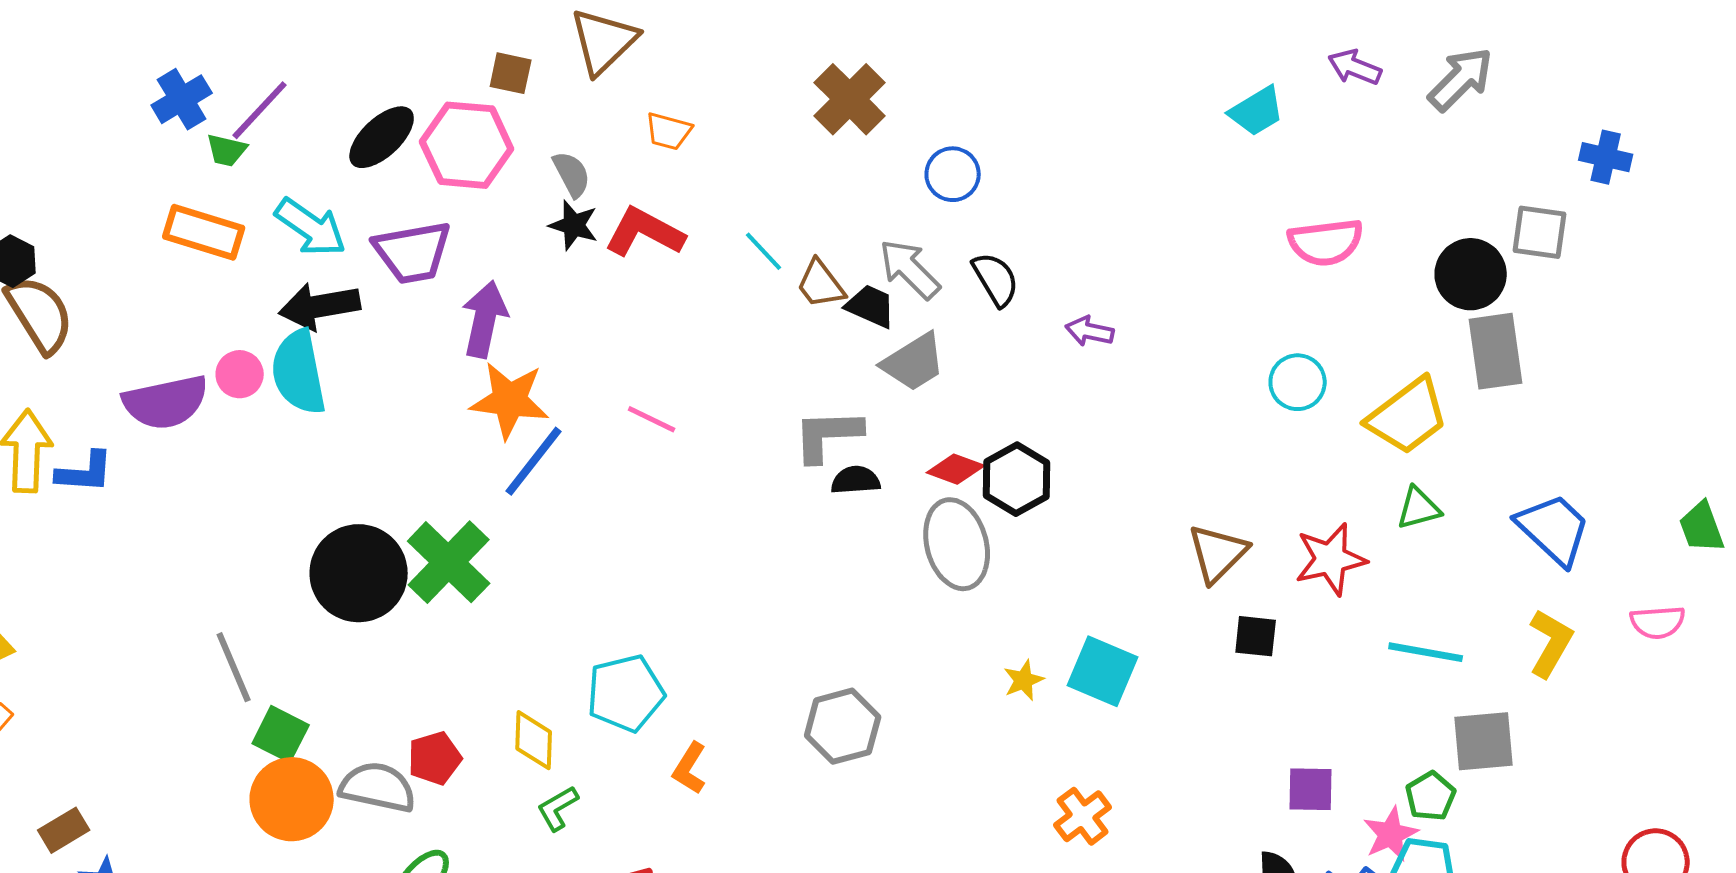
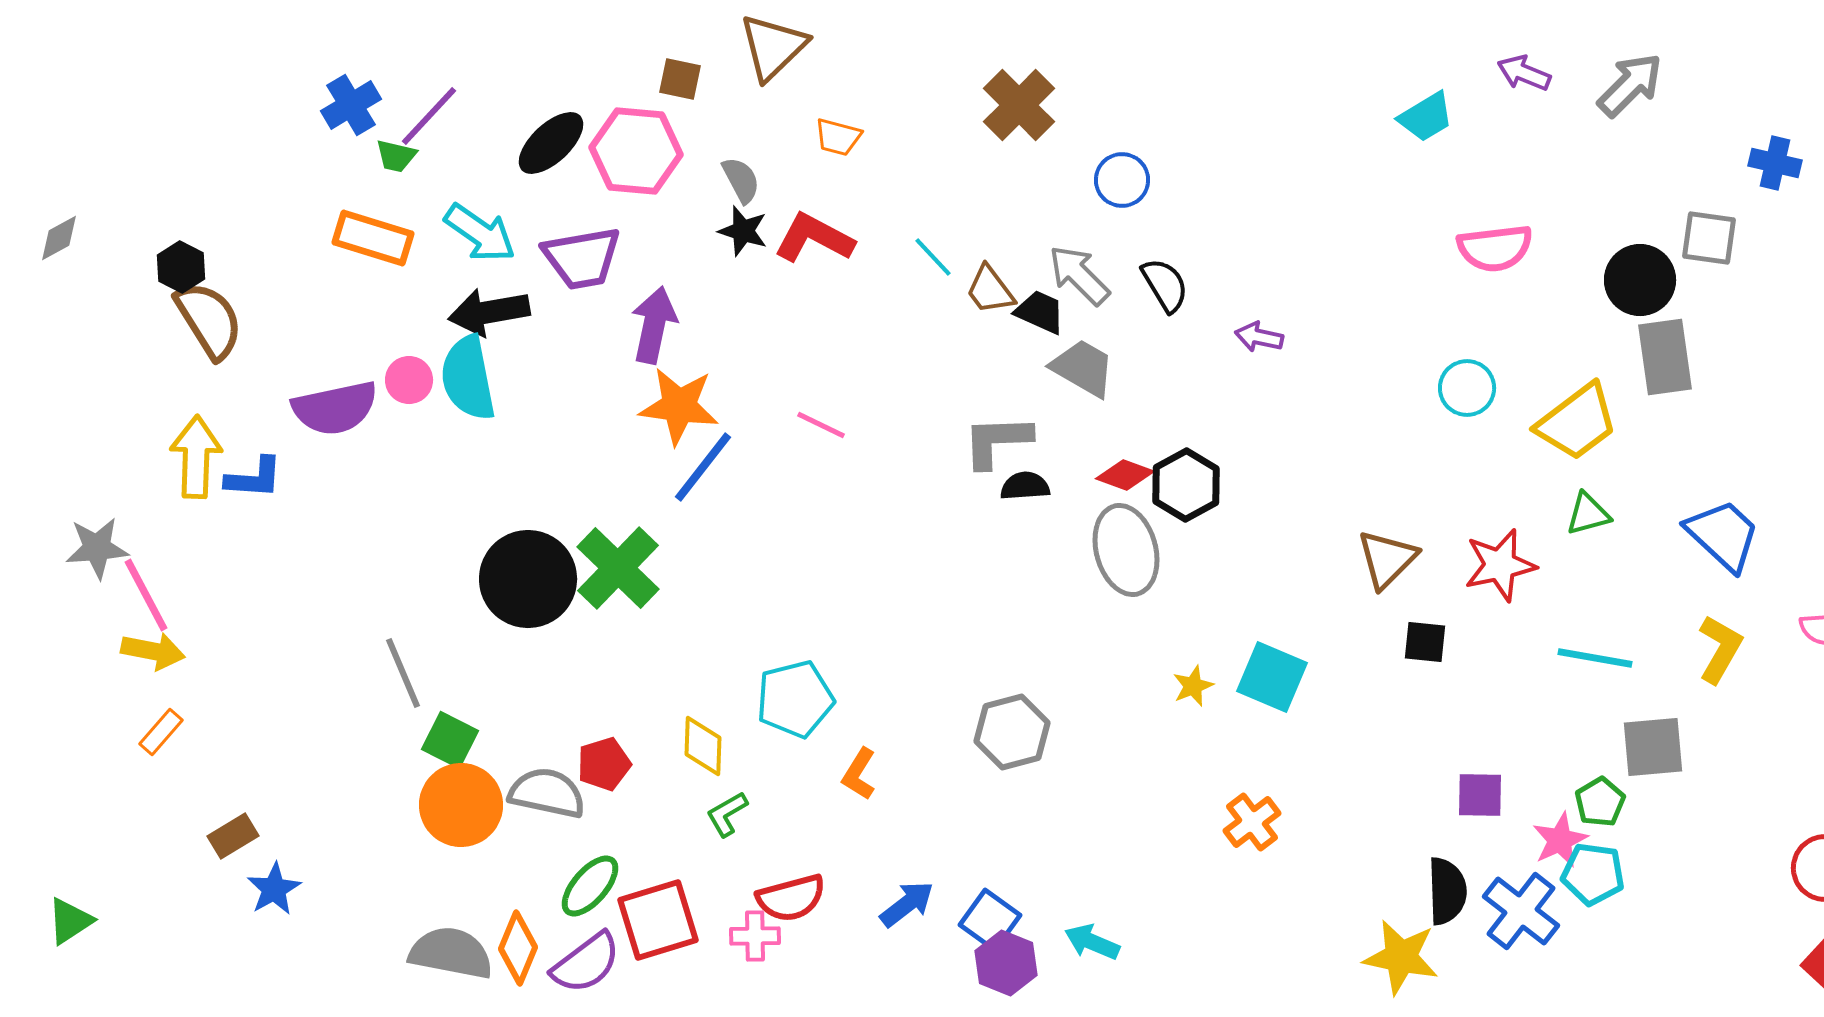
gray trapezoid: (914, 362) -> (1083, 368), turned -118

